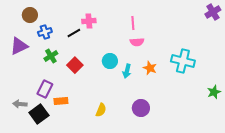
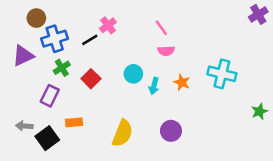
pink cross: (89, 21) -> (108, 25), turned -32
pink line: (133, 23) -> (161, 28), turned -32
blue cross: (45, 32) -> (55, 39), size x1.5
purple rectangle: (45, 89) -> (50, 96), moved
yellow semicircle: (101, 110) -> (122, 133), size x1.6

